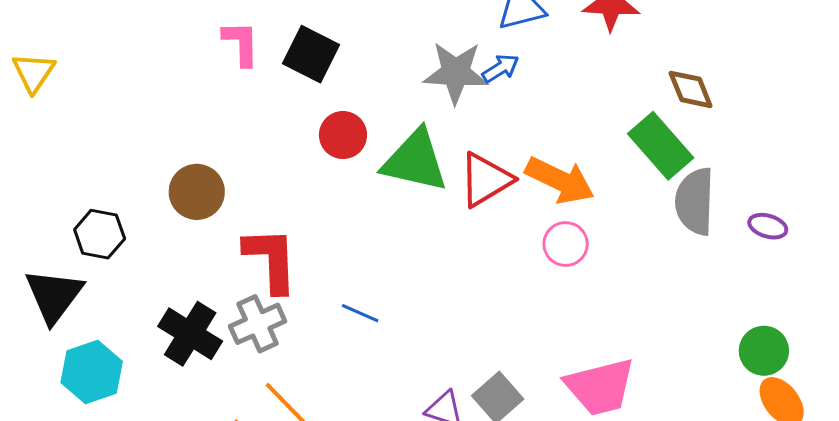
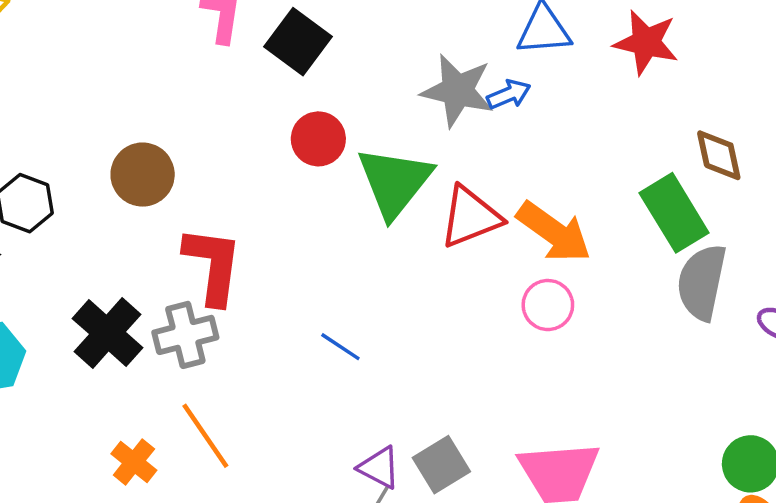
green triangle: (415, 161) -> (395, 182), turned 46
blue line: (360, 313) -> (340, 347), moved

